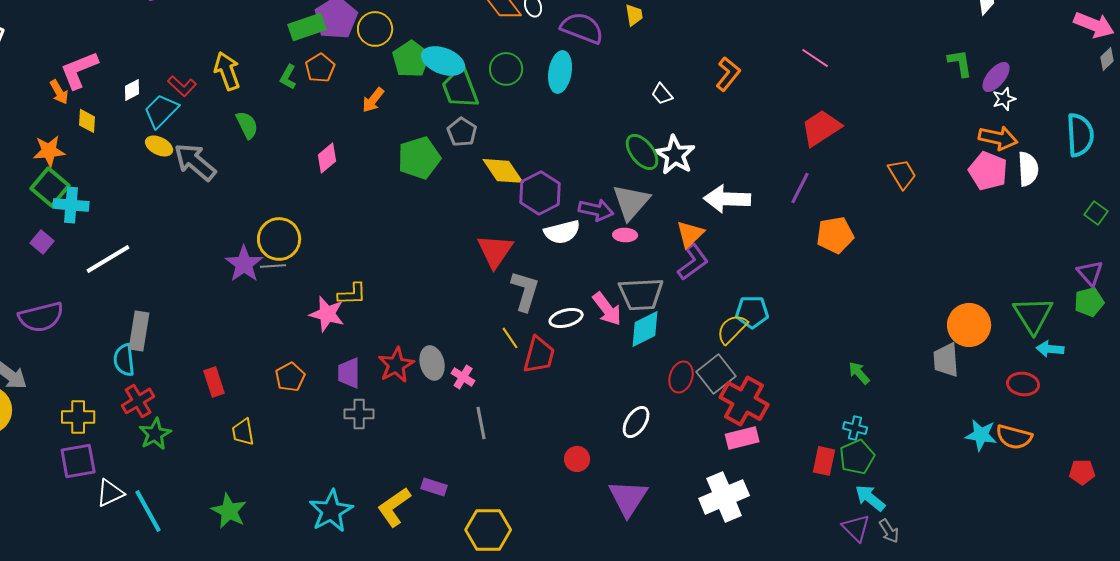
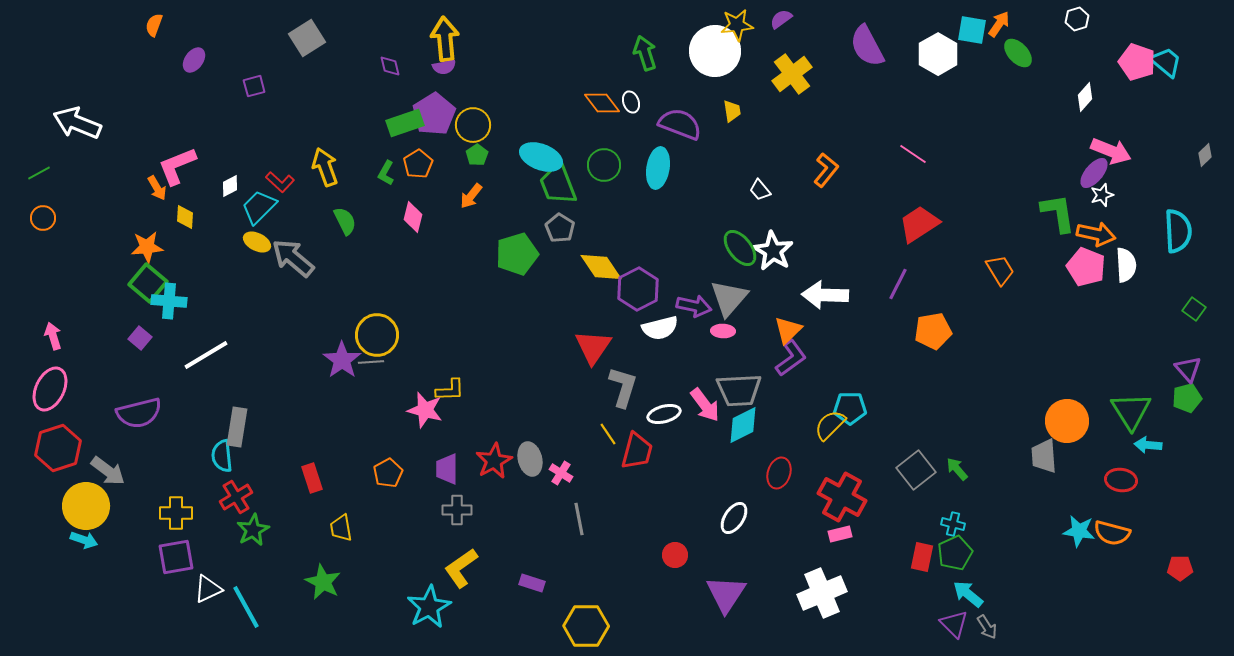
pink arrow: (1094, 25) -> (1111, 151), moved
green pentagon: (411, 59) -> (477, 155), moved, size x0.6
green L-shape: (960, 63) -> (1058, 213), moved, size x1.4
pink diamond: (327, 158) -> (413, 217), moved, turned -36
gray square: (716, 374) -> (916, 470), moved
pink rectangle: (742, 438) -> (840, 534), size x0.7
yellow L-shape: (394, 507) -> (461, 568), moved
green star: (229, 511) -> (323, 582), moved

